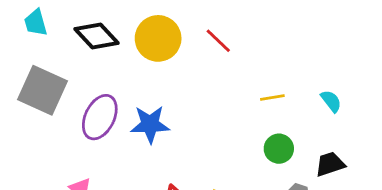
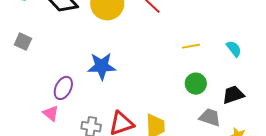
gray square: (42, 90) -> (23, 42), size x0.5
purple ellipse: (100, 117) -> (63, 88), moved, size x0.7

